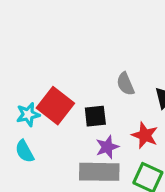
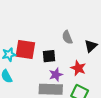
red square: (55, 106) -> (25, 50), turned -30

